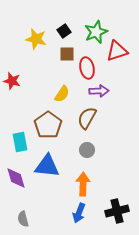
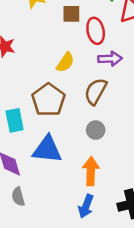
gray semicircle: (23, 219) -> (18, 197), moved

